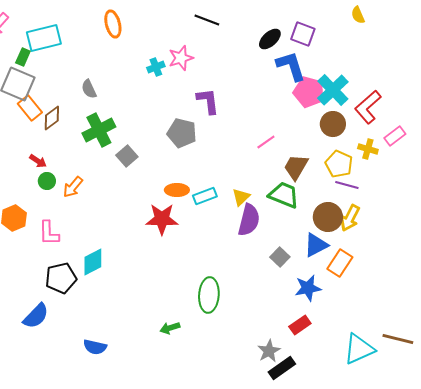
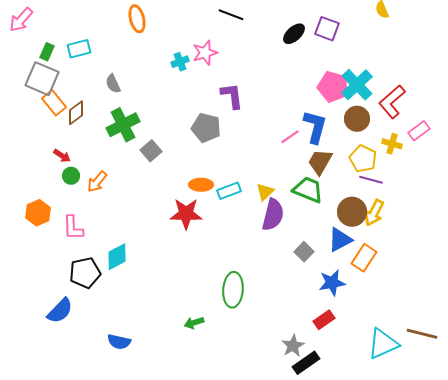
cyan rectangle: (44, 38) -> (79, 49), moved, size x0.7
blue L-shape: (291, 66) -> (315, 127), moved, turned 32

